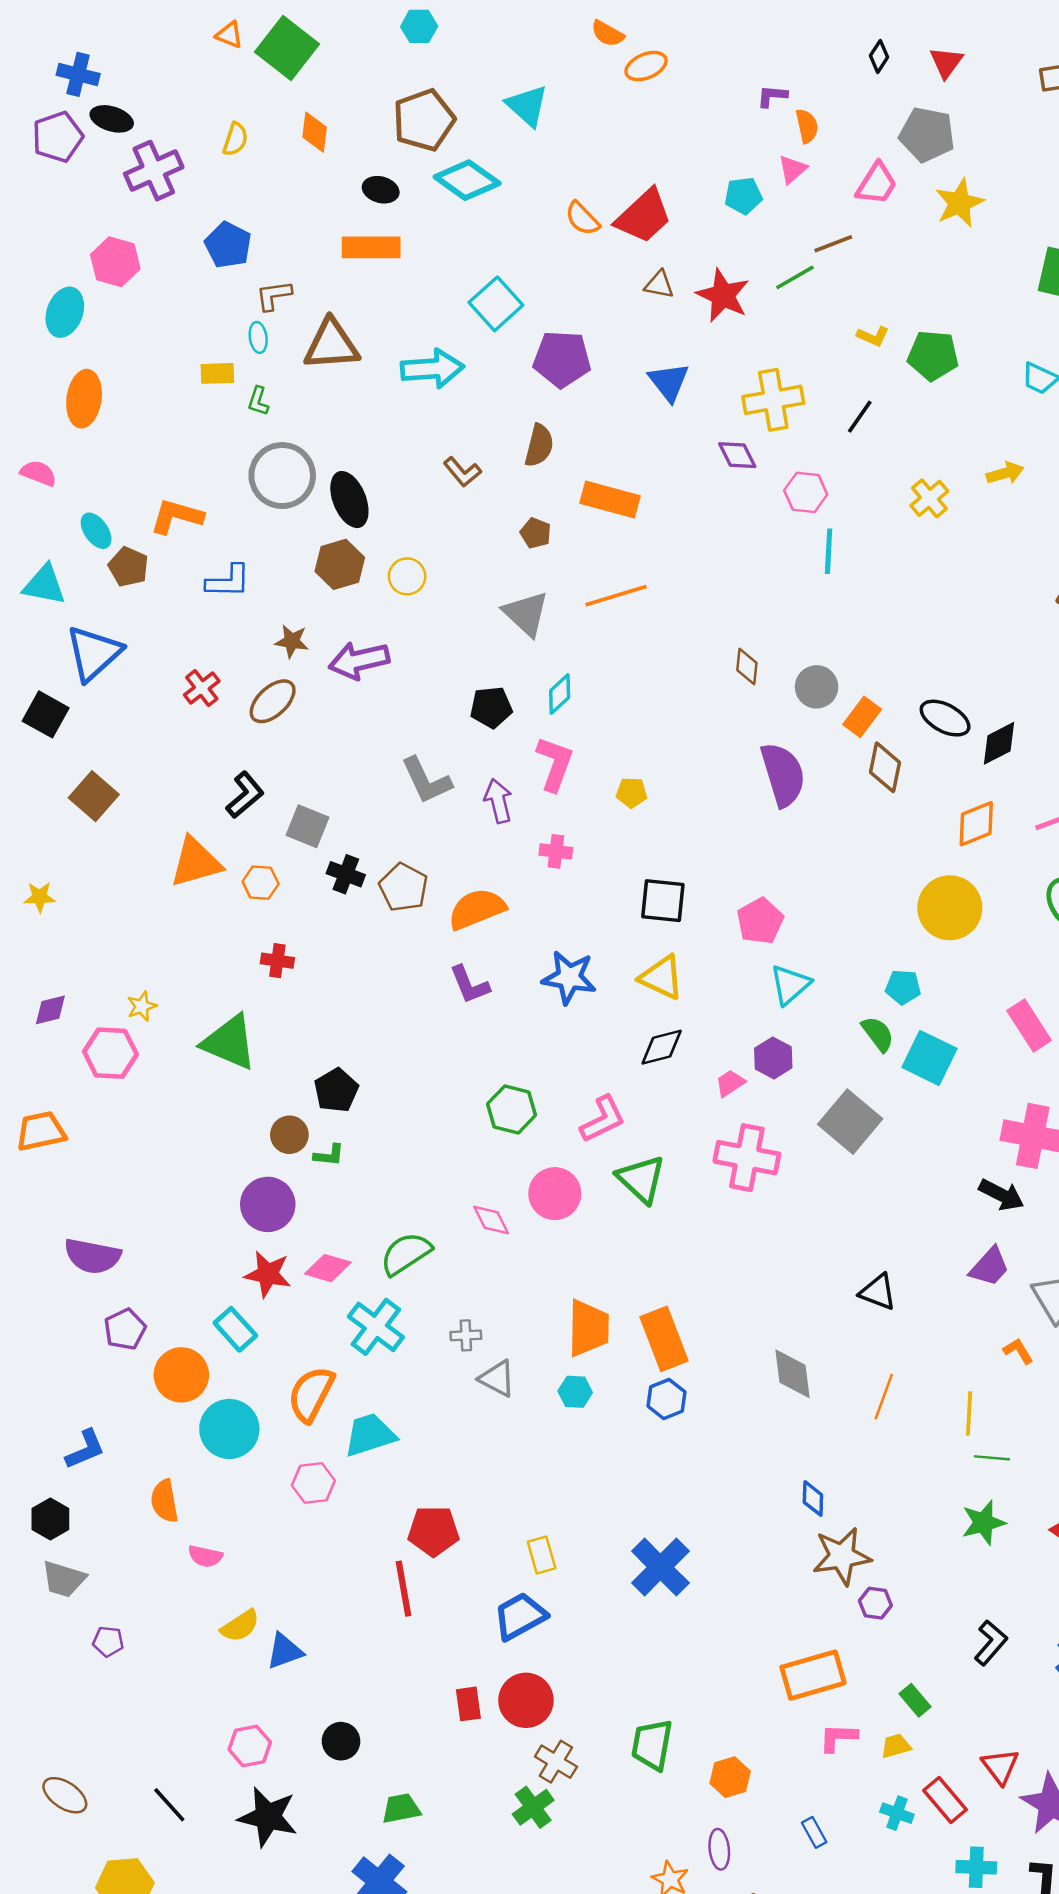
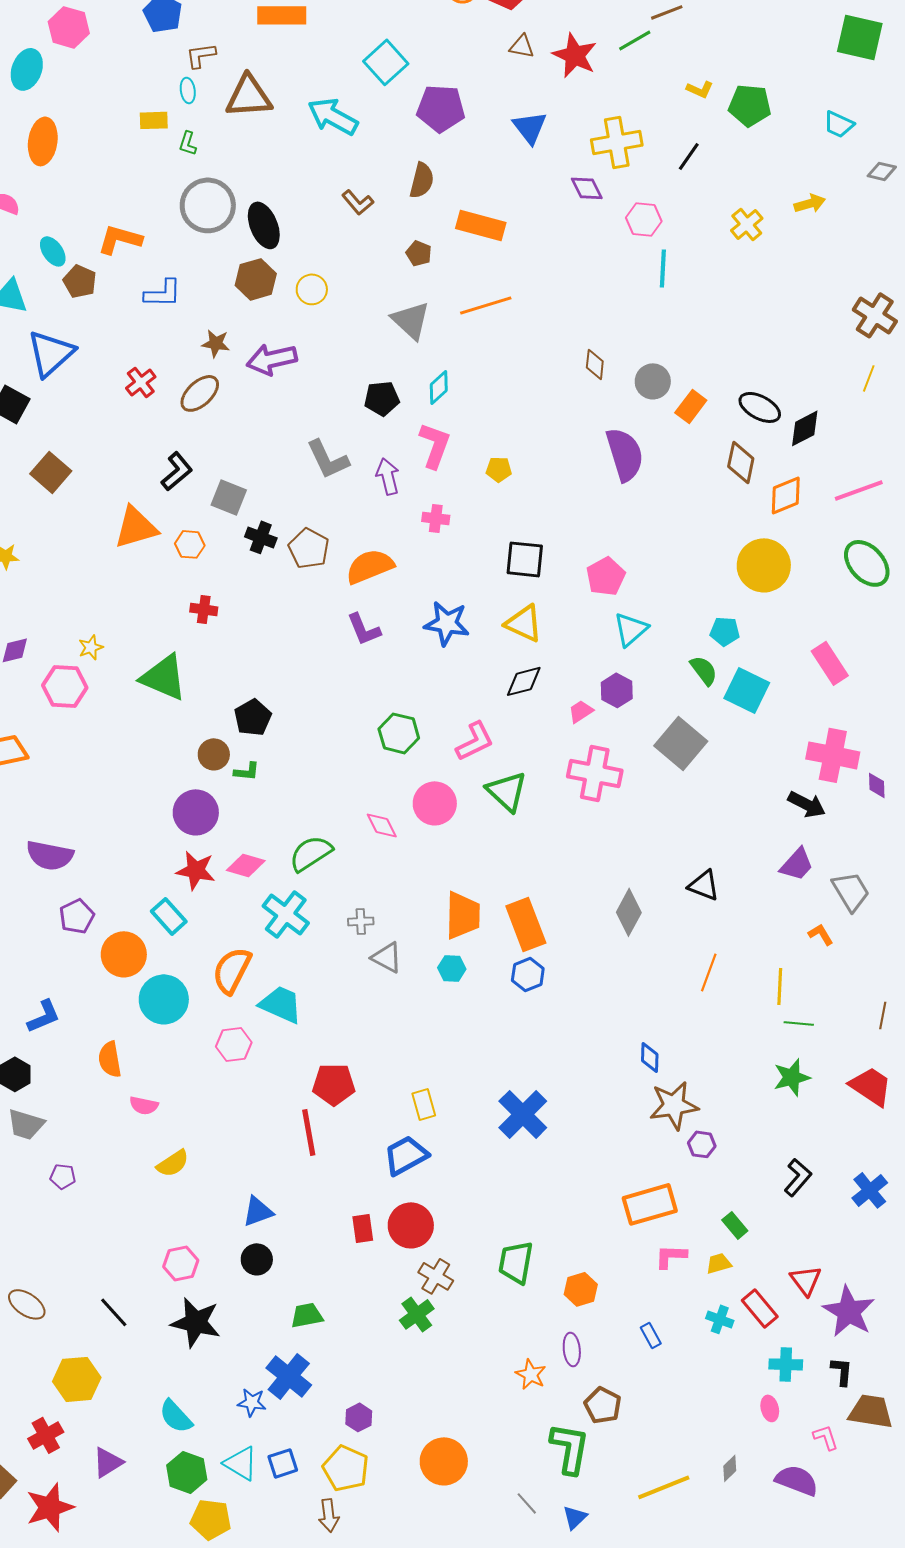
cyan arrow: (432, 369) -> (333, 116), turned -147
brown diamond: (885, 767) -> (741, 462), moved
gray diamond: (793, 1374) -> (629, 912), moved, turned 36
cyan trapezoid: (370, 1435) -> (281, 1004), turned 42
blue triangle: (285, 1651) -> (258, 1211), moved

